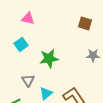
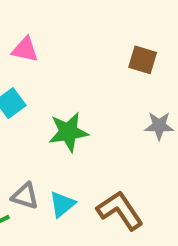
gray triangle: (28, 80) -> (25, 196), moved, turned -40

